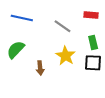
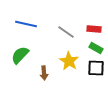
red rectangle: (91, 15) -> (94, 29), moved
green rectangle: (93, 42) -> (96, 48), turned -48

